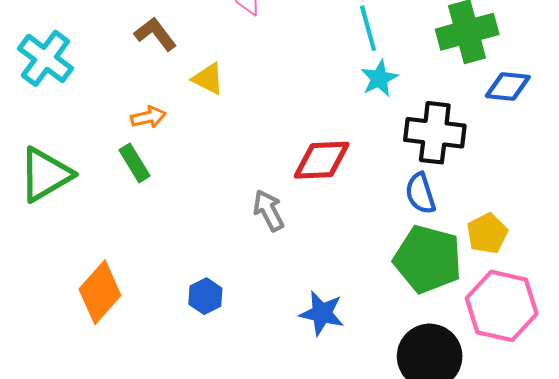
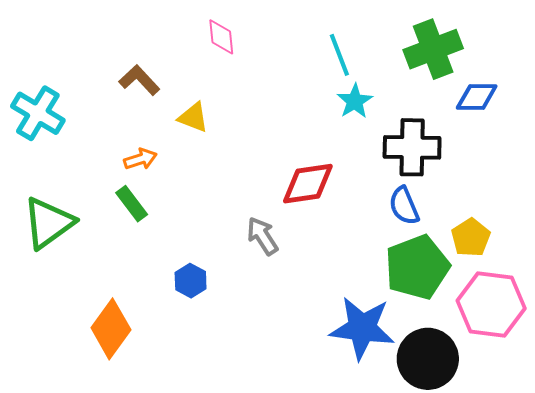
green pentagon: (428, 259) -> (417, 267), turned -30
blue hexagon: (205, 296) -> (191, 281), moved
blue star: (322, 313) -> (362, 328), moved, size x1.5

